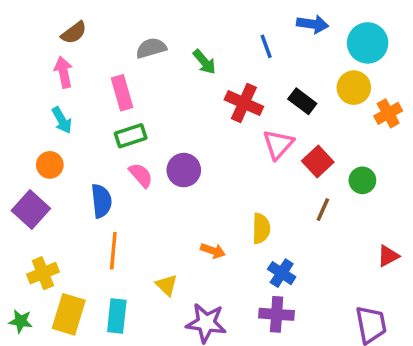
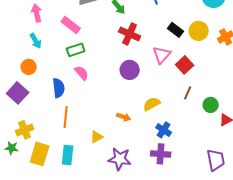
yellow circle: (354, 88) -> (199, 31), moved
pink rectangle: (122, 93) -> (71, 25), turned -36
red cross: (244, 103) -> (130, 34), moved
purple circle: (184, 170) -> (130, 70), moved
green circle: (362, 180) -> (211, 105), moved
yellow semicircle: (261, 228) -> (152, 104), turned -120
yellow triangle: (167, 285) -> (97, 137), turned 48
green star: (21, 321) -> (12, 148), moved

